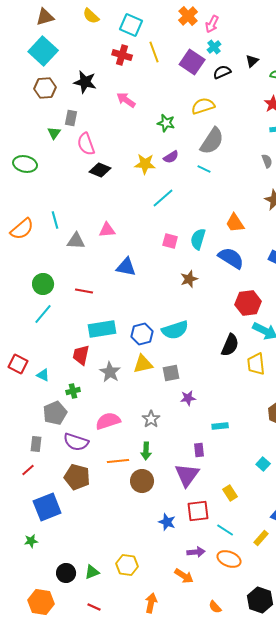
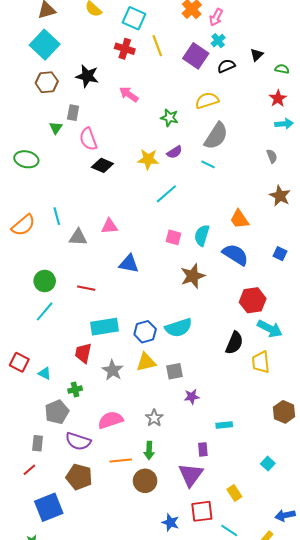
brown star: (189, 279) -> (193, 276), size x1.4

